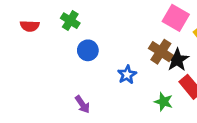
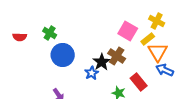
blue circle: (88, 50) -> (63, 55), size x1.5
black star: (177, 60) -> (102, 62), moved

